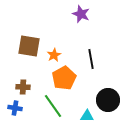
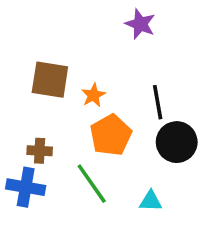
black circle: (108, 100) -> (177, 142), moved
blue cross: (15, 108) -> (26, 187), size x1.5

